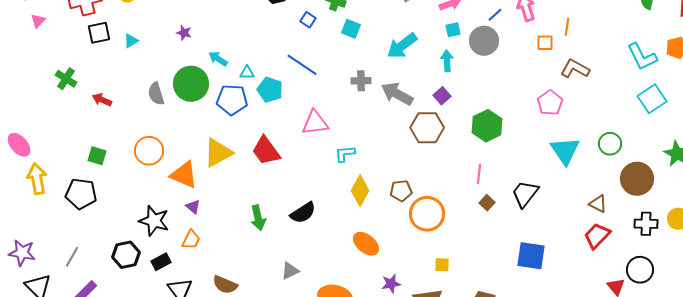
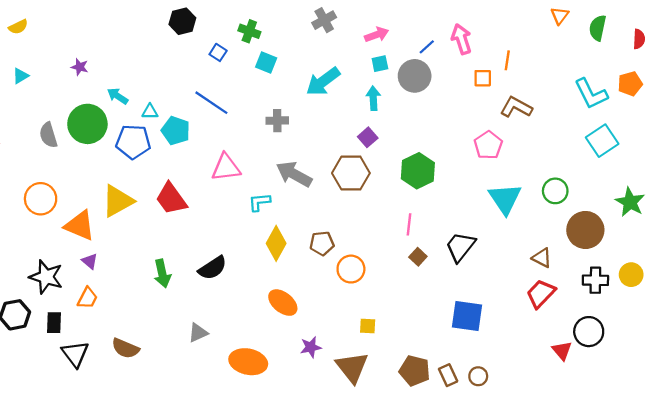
gray arrow: (397, 94) -> (294, 174), moved
orange circle: (427, 214) -> (351, 269), size x0.7
black rectangle: (161, 262) -> (54, 323), turned -60

